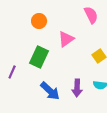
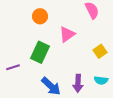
purple line: (12, 72) -> (13, 67), turned 48

